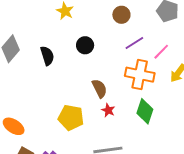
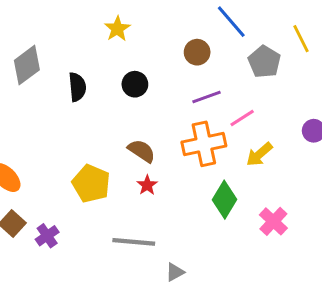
orange cross: (140, 75) -> (204, 144), turned -36
brown semicircle: (99, 88) -> (142, 151), turned -42
green diamond: (145, 111) -> (224, 200), moved

